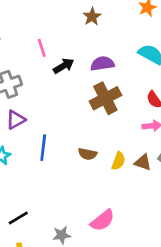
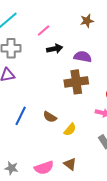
pink line: (42, 48) -> (44, 31), turned 48
blue line: (43, 148) -> (21, 116), moved
brown triangle: (143, 162) -> (70, 164), moved

